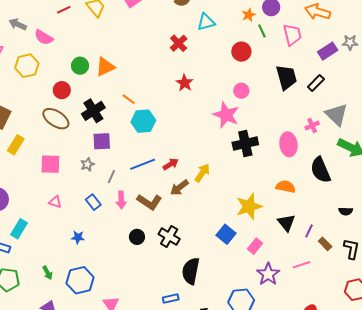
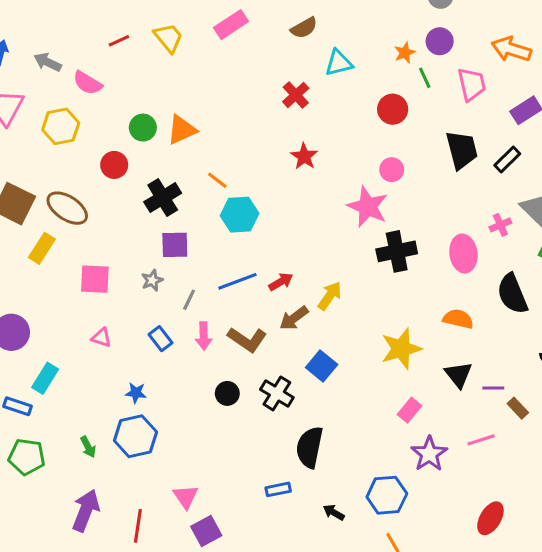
brown ellipse: (56, 119) -> (67, 208), moved
purple line: (309, 231) -> (493, 388), turned 64
blue square: (226, 234) -> (322, 366), moved
blue hexagon: (80, 280) -> (135, 436), moved

